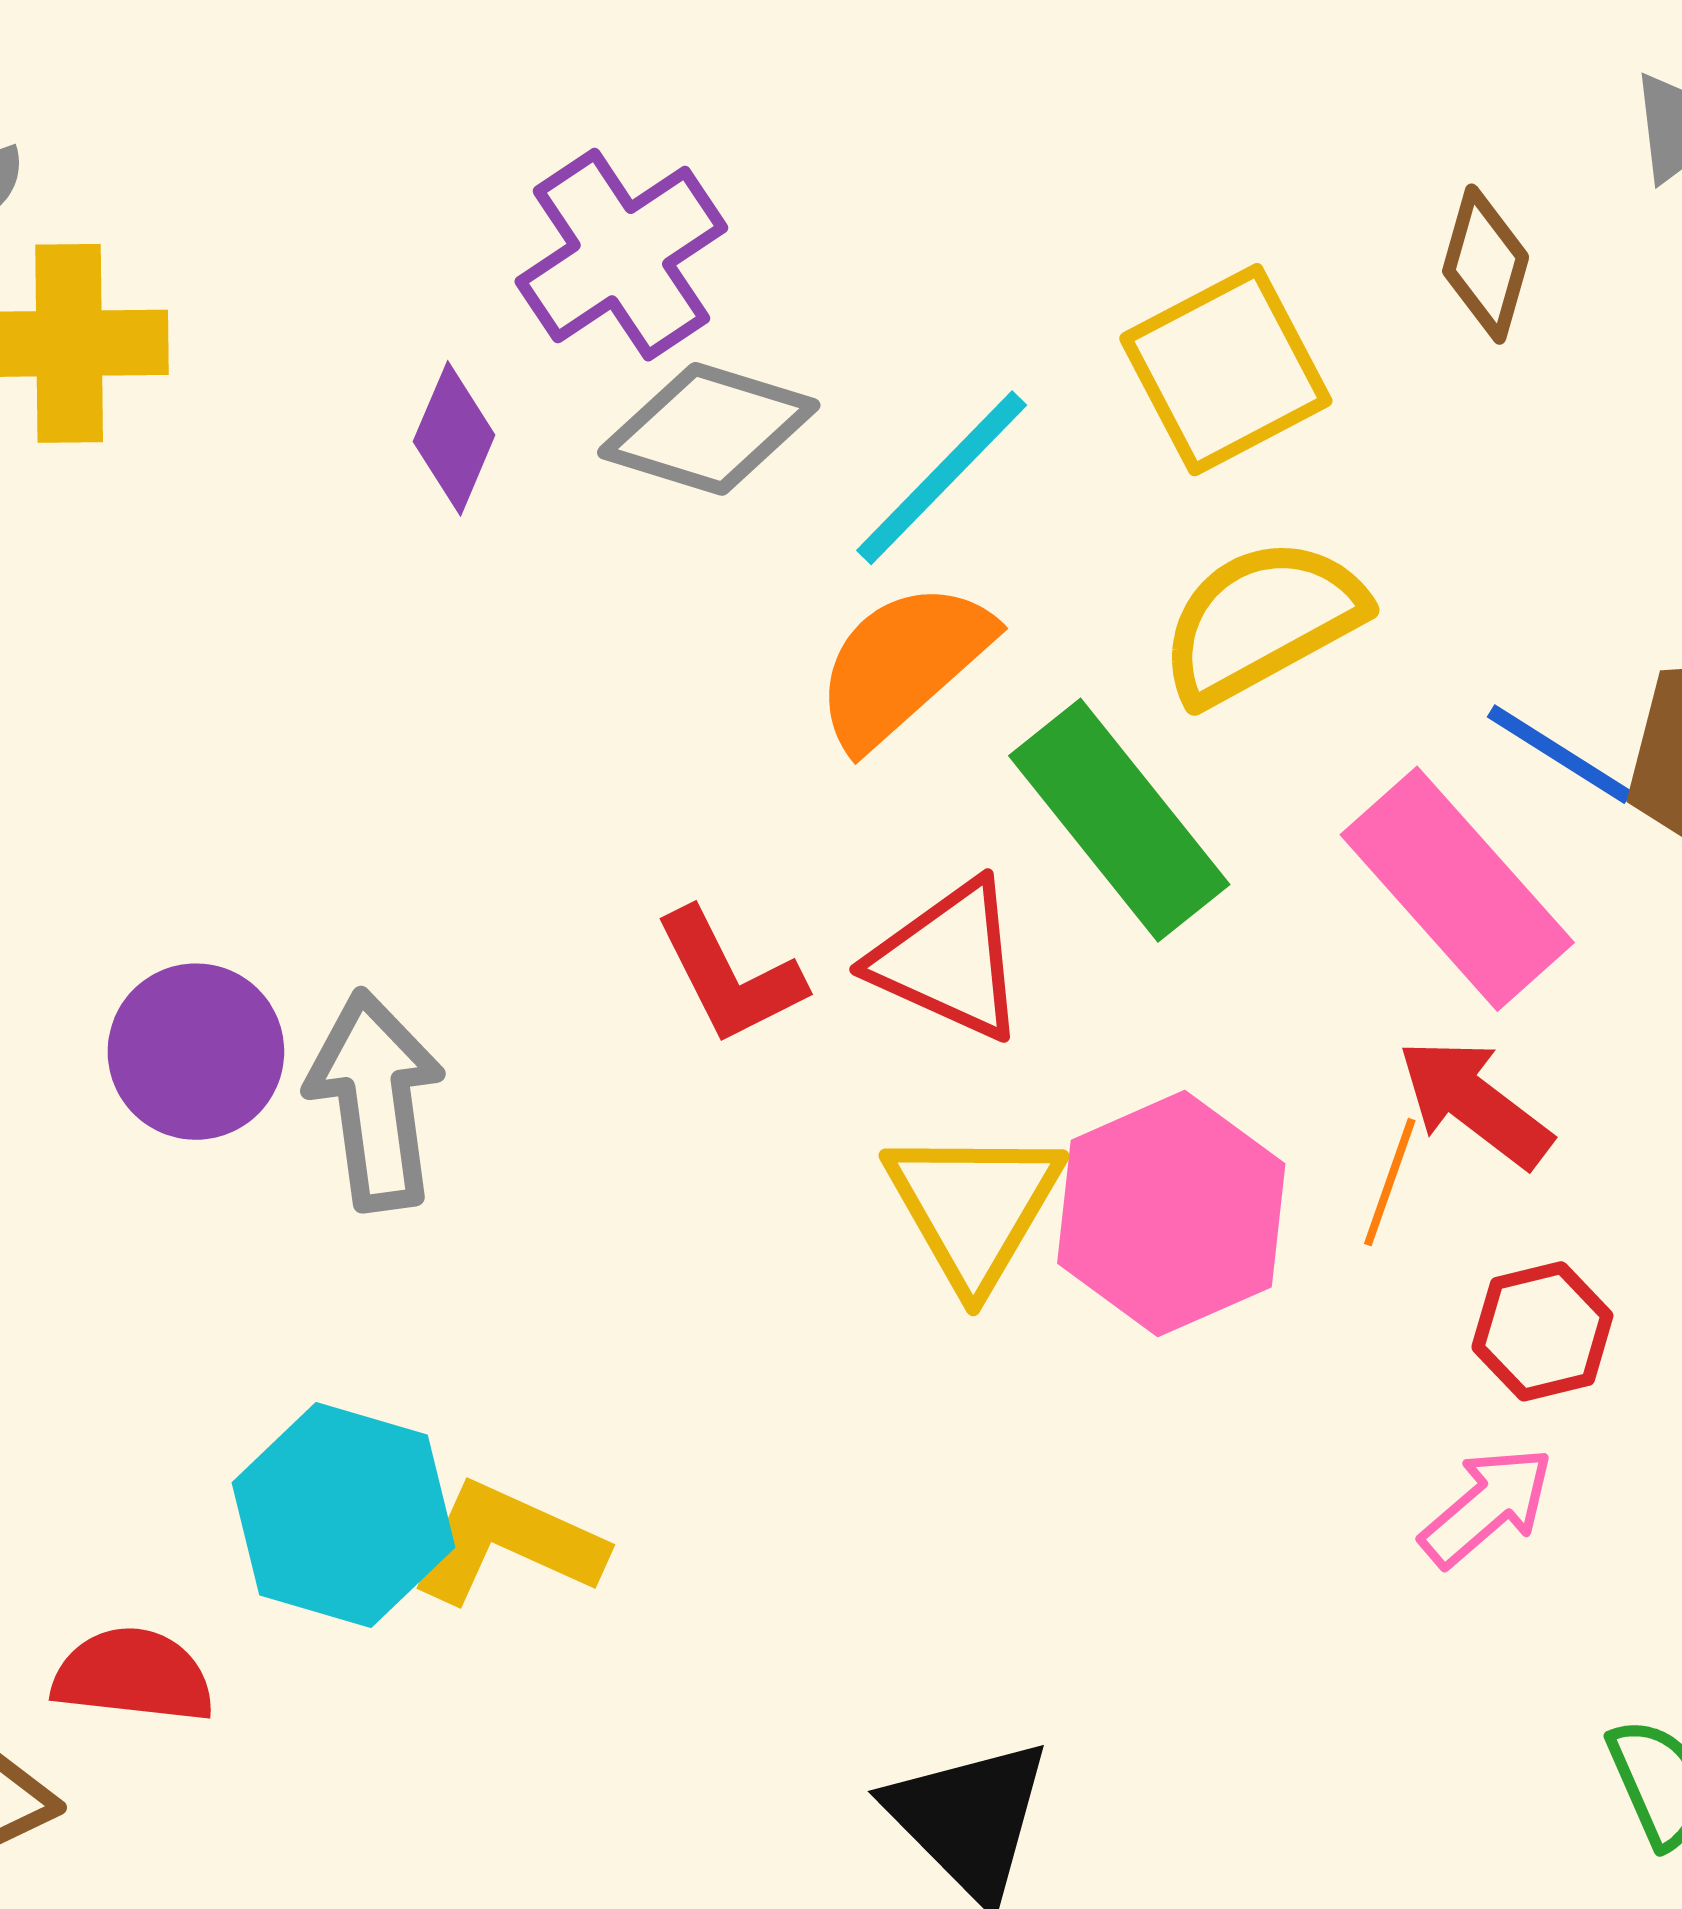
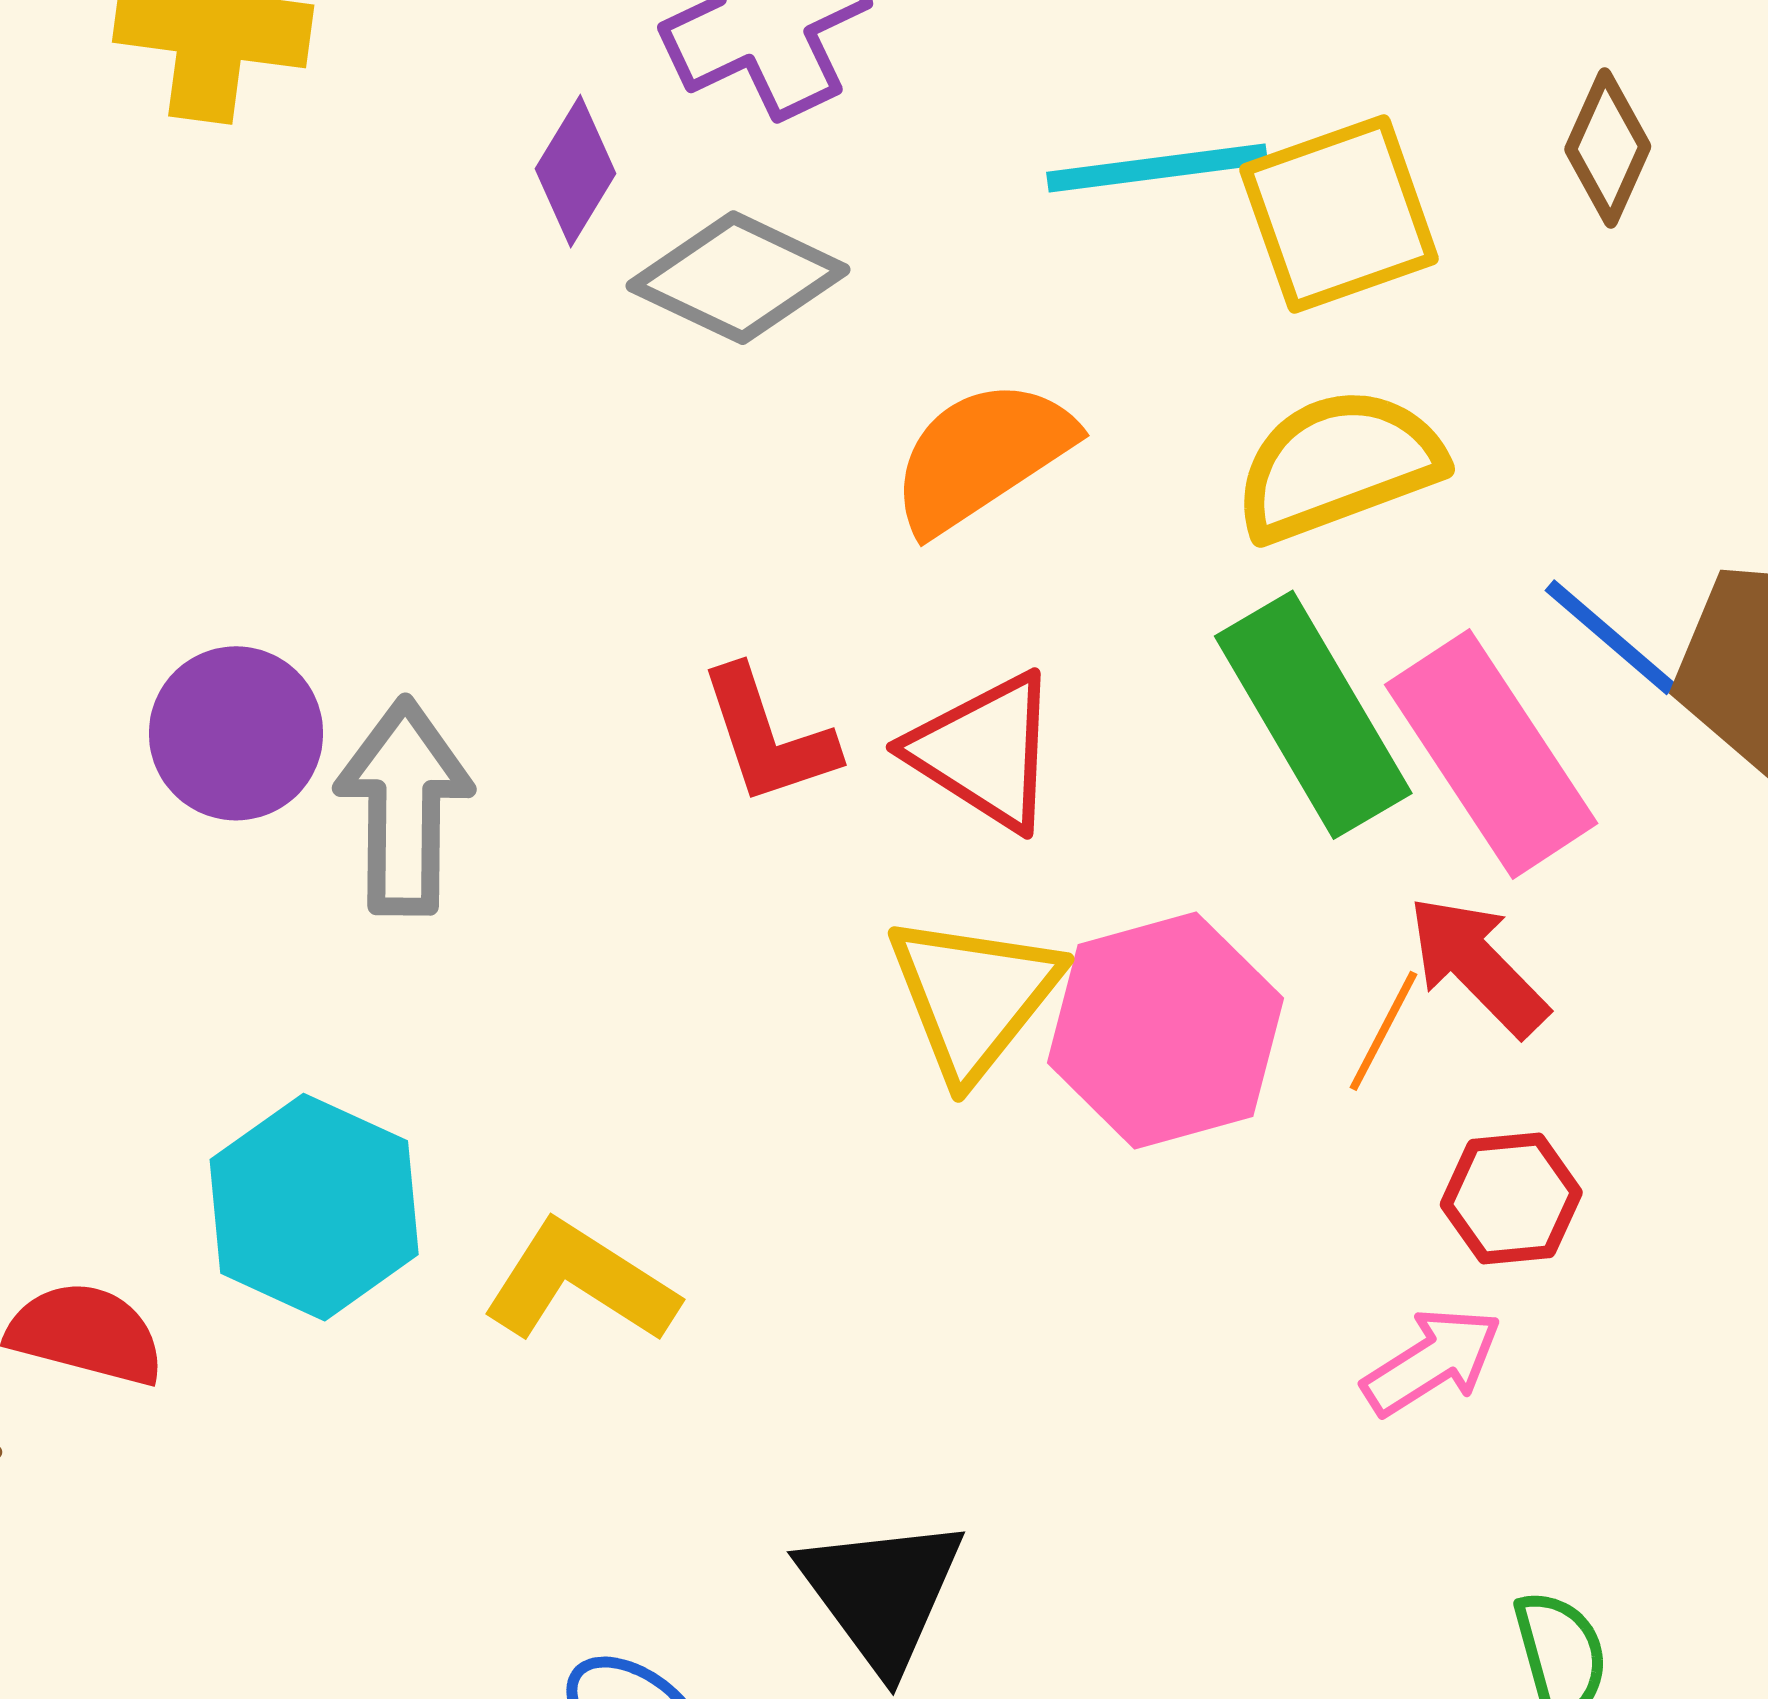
gray diamond: (709, 429) -> (738, 278), moved
cyan line: (942, 478) -> (1157, 168), moved, turned 30
green rectangle: (1119, 820) -> (1313, 715), moved
yellow L-shape: (507, 1543) -> (580, 1282), moved

